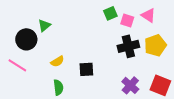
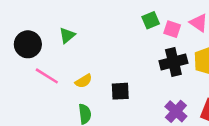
black circle: (26, 39) -> (28, 44), moved
pink line: (17, 65) -> (47, 76), moved

